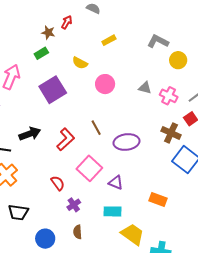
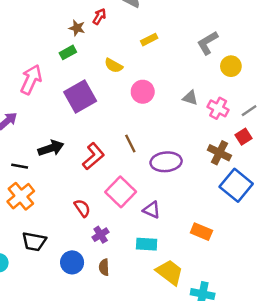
gray L-shape: (158, 41) -> (208, 43), turned -60
blue circle: (45, 239) -> (72, 262), moved

